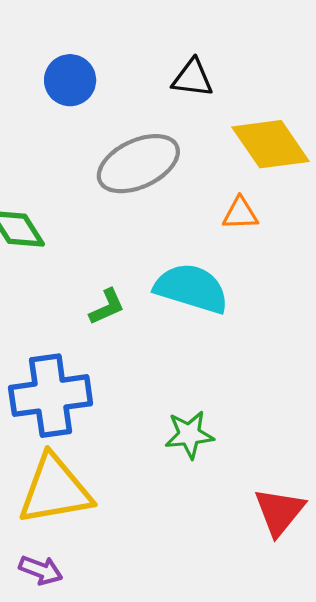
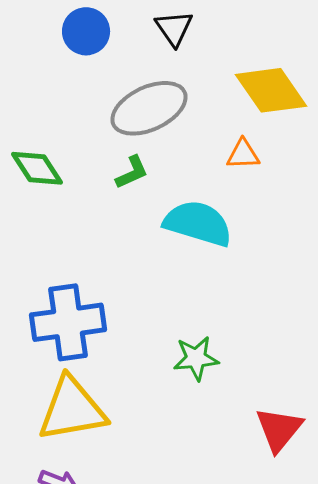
black triangle: (193, 78) -> (174, 28), moved, turned 48
green L-shape: (107, 307) -> (132, 172), moved

